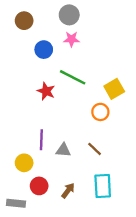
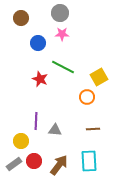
brown line: (95, 149) -> (93, 129), moved, turned -48
brown arrow: (68, 191) -> (59, 165), size x1.5
gray rectangle: (16, 203) -> (14, 164), moved, turned -42

